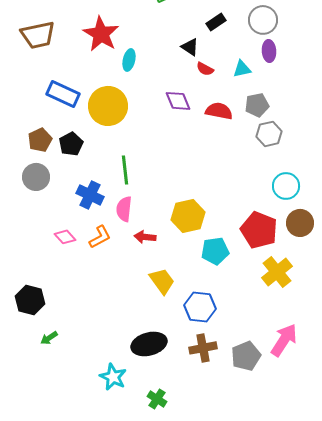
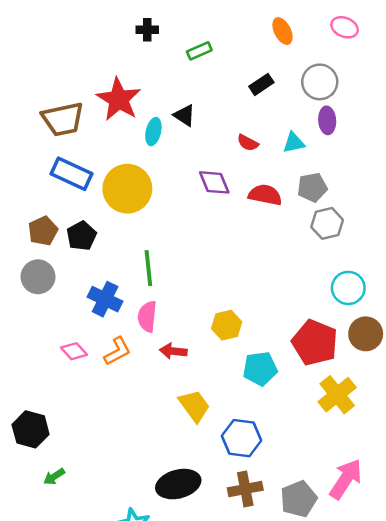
brown trapezoid: (38, 35) -> (63, 119), moved
black triangle: (190, 47) -> (184, 115), moved
yellow hexagon: (188, 216) -> (227, 325), size x0.7

